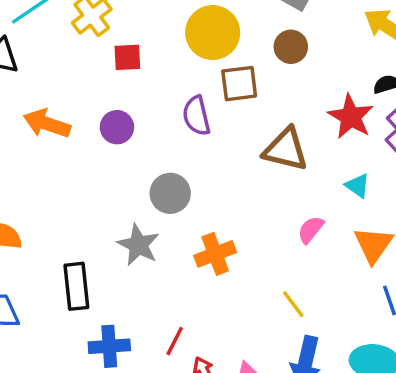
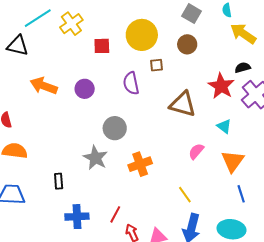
red square: (127, 57) -> (102, 46), moved
brown square: (239, 84) -> (157, 65), size x0.6
black rectangle: (76, 286) -> (59, 181), size x0.6

